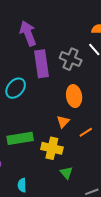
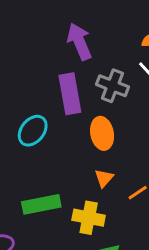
purple arrow: (28, 33) -> (79, 42), moved
orange ellipse: (74, 96) -> (102, 133), moved

